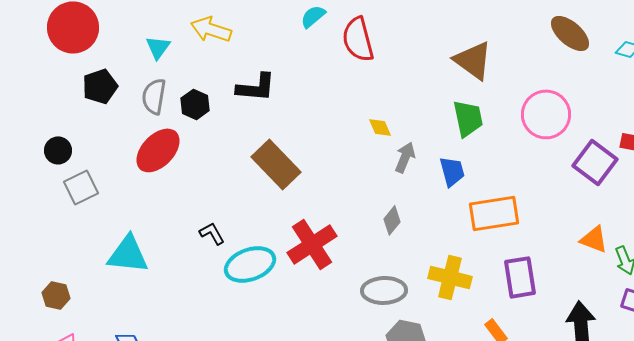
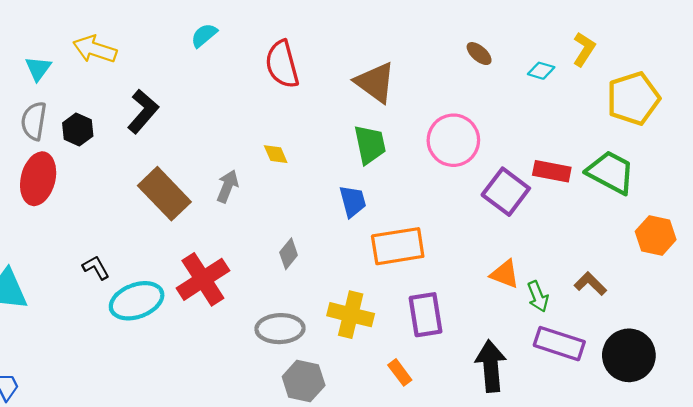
brown ellipse: (570, 33) -> (479, 54), size x0.6
red semicircle: (358, 39) -> (282, 64), moved
black L-shape: (256, 87) -> (143, 111), turned -54
red ellipse: (158, 150) -> (38, 179), turned -30
gray arrow: (405, 157) -> (228, 186), moved

